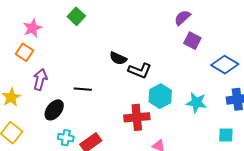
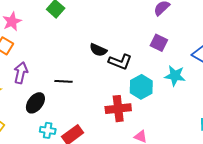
purple square: (192, 41) -> (159, 43), moved
cyan star: (196, 103) -> (175, 76), moved

